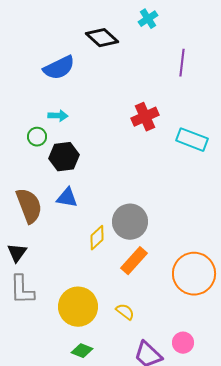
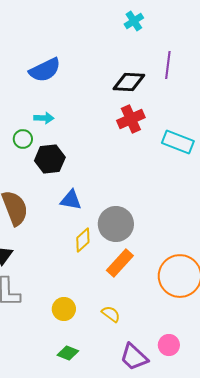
black diamond: (102, 38) -> (129, 82), moved, turned -40
blue triangle: (67, 198) -> (71, 200), moved
yellow circle: (78, 307) -> (64, 309), size x0.6

